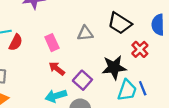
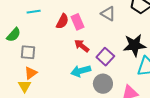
gray triangle: (85, 33) -> (108, 14), turned 35
red semicircle: (16, 42) -> (62, 21), moved

